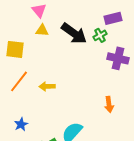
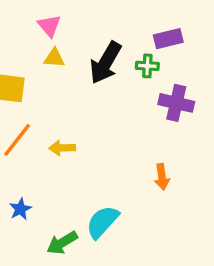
black arrow: (74, 33) -> (106, 63), turned 84
green cross: (100, 35) -> (147, 66), turned 32

